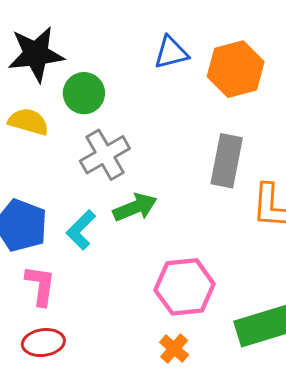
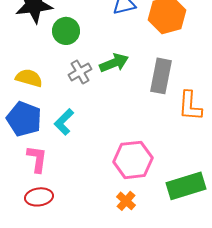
yellow semicircle: (28, 122) -> (29, 78), moved
gray cross: (105, 155) -> (80, 72), size x0.7
green arrow: (135, 207) -> (114, 63), moved

